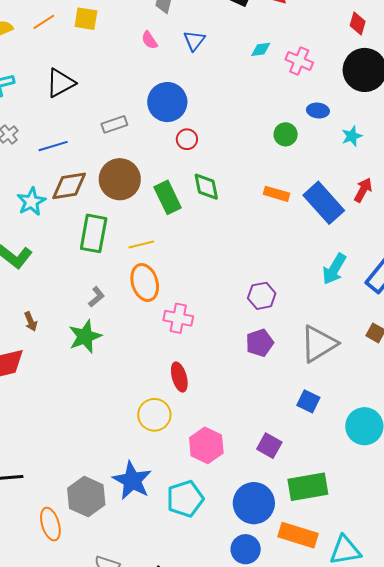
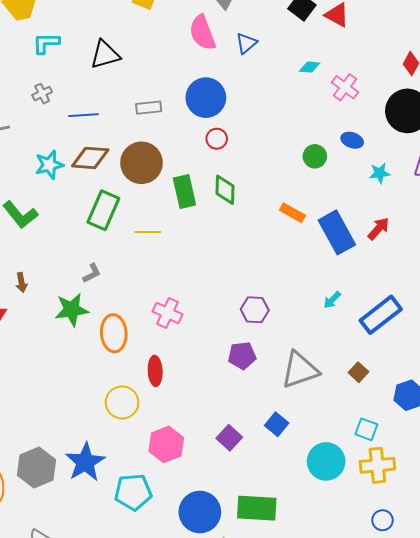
pink semicircle: (150, 40) -> (202, 33), size x1.8
cyan arrow: (334, 269) -> (332, 300), size x0.6
orange ellipse: (145, 282) -> (114, 333), moved
purple square: (269, 446) -> (229, 438), moved

